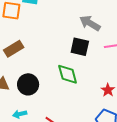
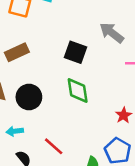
black square: (80, 47) -> (75, 52), moved

